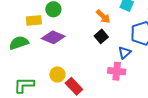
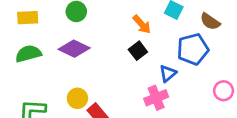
yellow rectangle: (34, 20) -> (28, 18), moved
pink cross: (117, 71) -> (156, 98), turned -30

